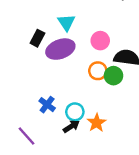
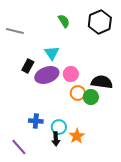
pink circle: (100, 41) -> (71, 74), moved
blue cross: (47, 105) -> (36, 121), turned -32
black arrow: (71, 126) -> (56, 139), turned 120

